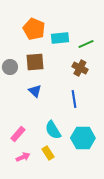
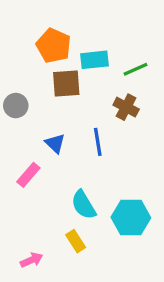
brown square: (35, 62) -> (66, 83), moved
blue line: (74, 99) -> (98, 142), moved
pink rectangle: (18, 134) -> (28, 175), moved
pink arrow: (23, 157) -> (32, 260), moved

